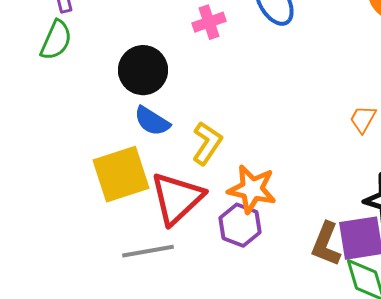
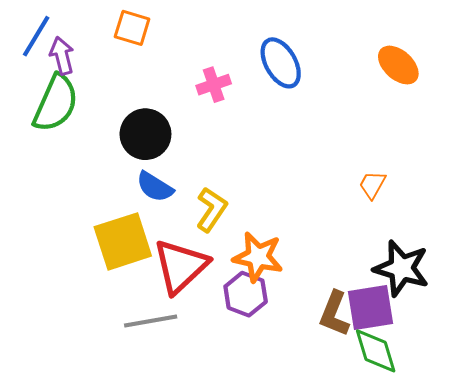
green semicircle: (56, 40) -> (56, 103), size x1.4

